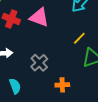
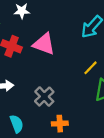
orange cross: (62, 85) -> (60, 124), moved

